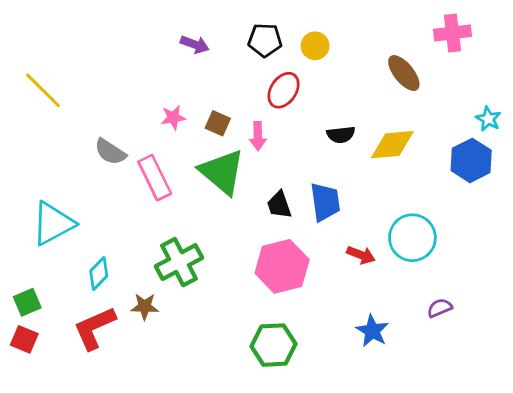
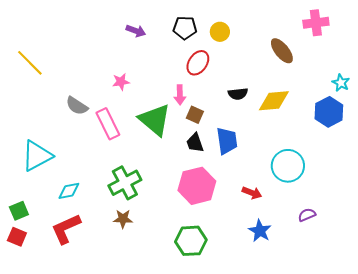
brown square: (218, 123) -> (195, 115), moved
red arrow: (361, 255) -> (252, 193), moved
cyan diamond: (99, 274) -> (69, 191), turned 35
brown star: (145, 306) -> (123, 219), moved

